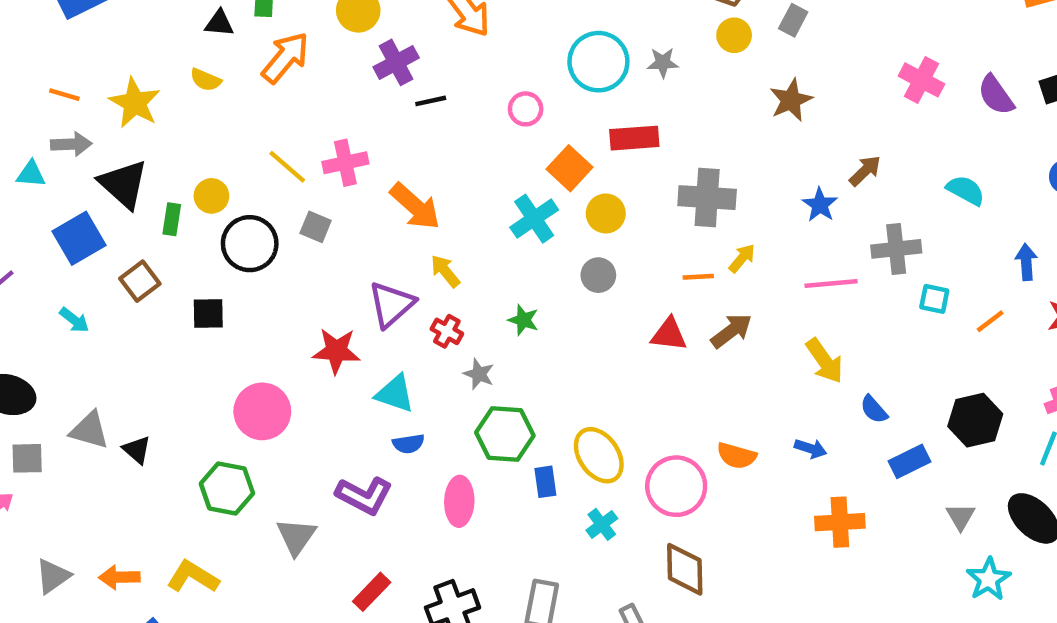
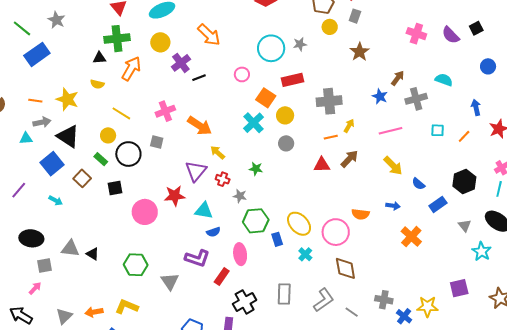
yellow line: (287, 167) -> (121, 113), moved
green rectangle: (172, 219) -> (101, 159), moved, turned -48
gray cross: (896, 249) -> (416, 99), moved
pink circle: (262, 411) -> (145, 212), moved
orange cross: (840, 522) -> (411, 237), turned -35
red rectangle: (372, 592) -> (222, 277), moved

